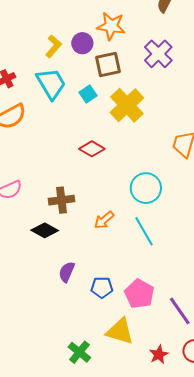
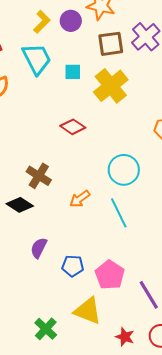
brown square: (108, 64) -> (111, 44), moved
cyan square: (88, 94) -> (73, 72), turned 30
brown cross: (62, 200) -> (39, 176), turned 35
red star: (159, 355) -> (125, 337), turned -30

